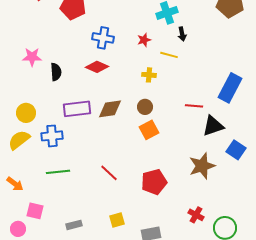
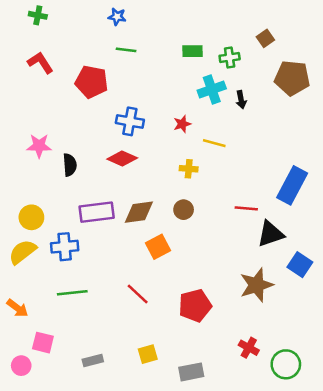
black arrow: (182, 34) -> (241, 100), moved
orange square: (149, 130) -> (158, 247), moved

